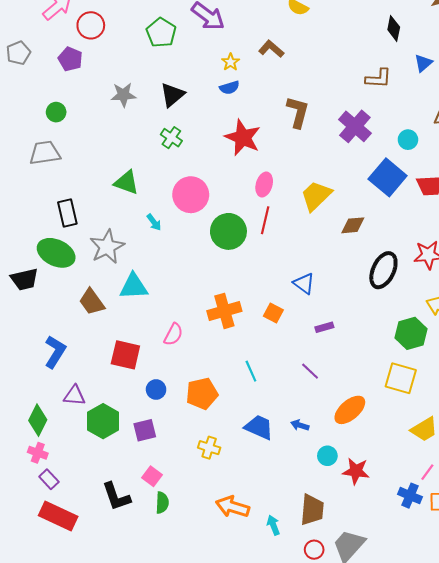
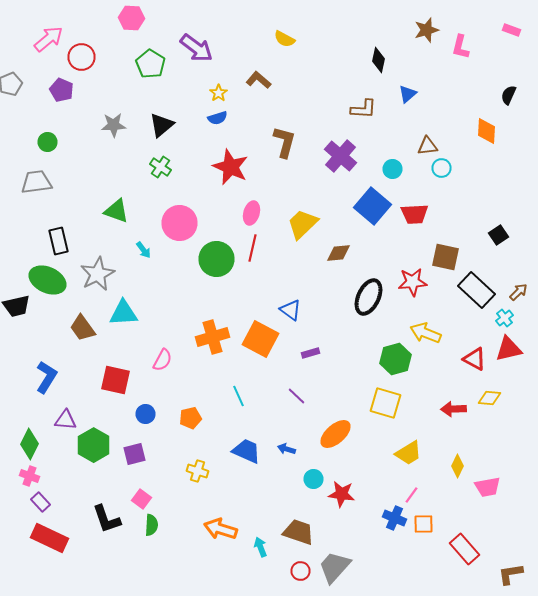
orange square: (273, 313) -> (260, 339), size x1.8
orange pentagon: (202, 394) -> (190, 418), size x0.7
brown trapezoid: (312, 510) -> (298, 532), turned -76

